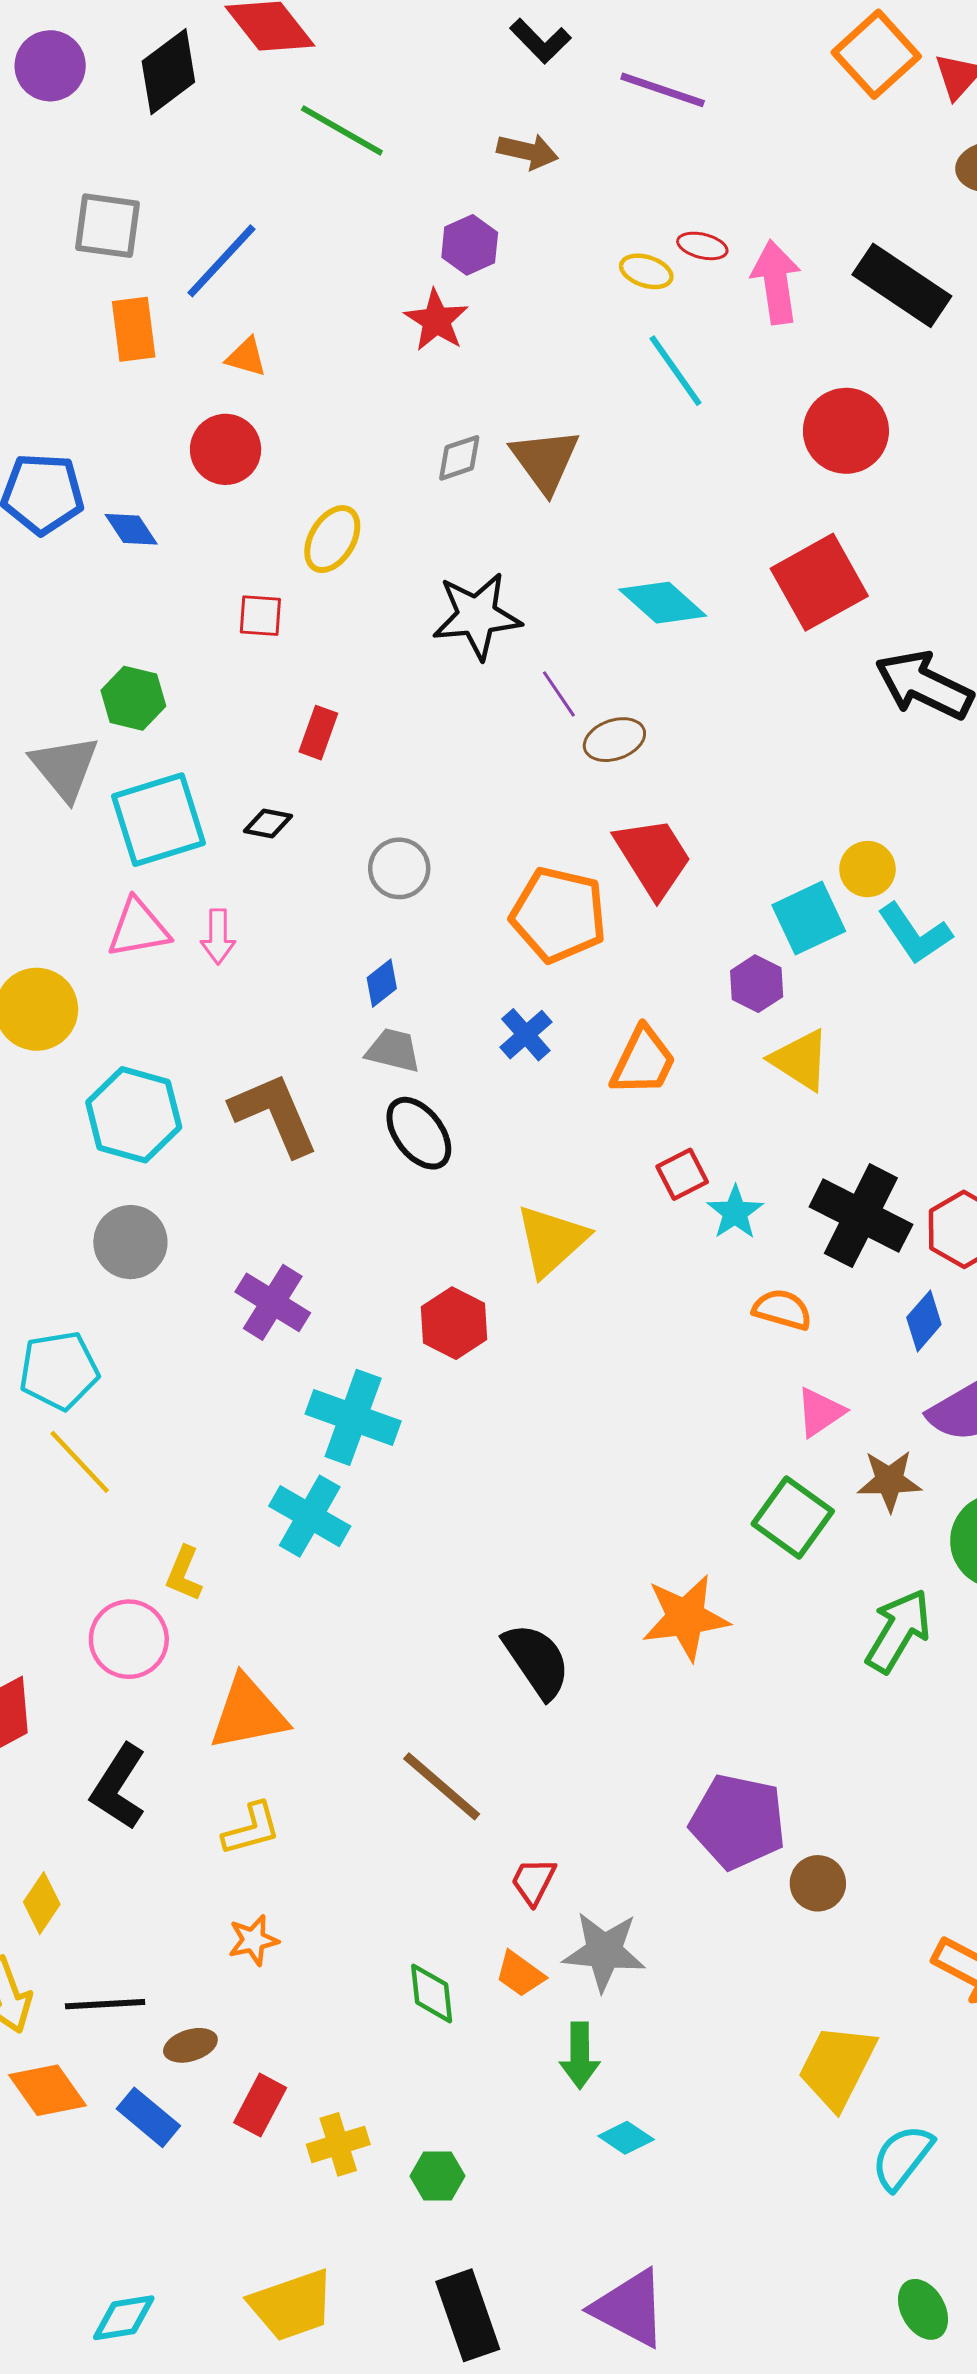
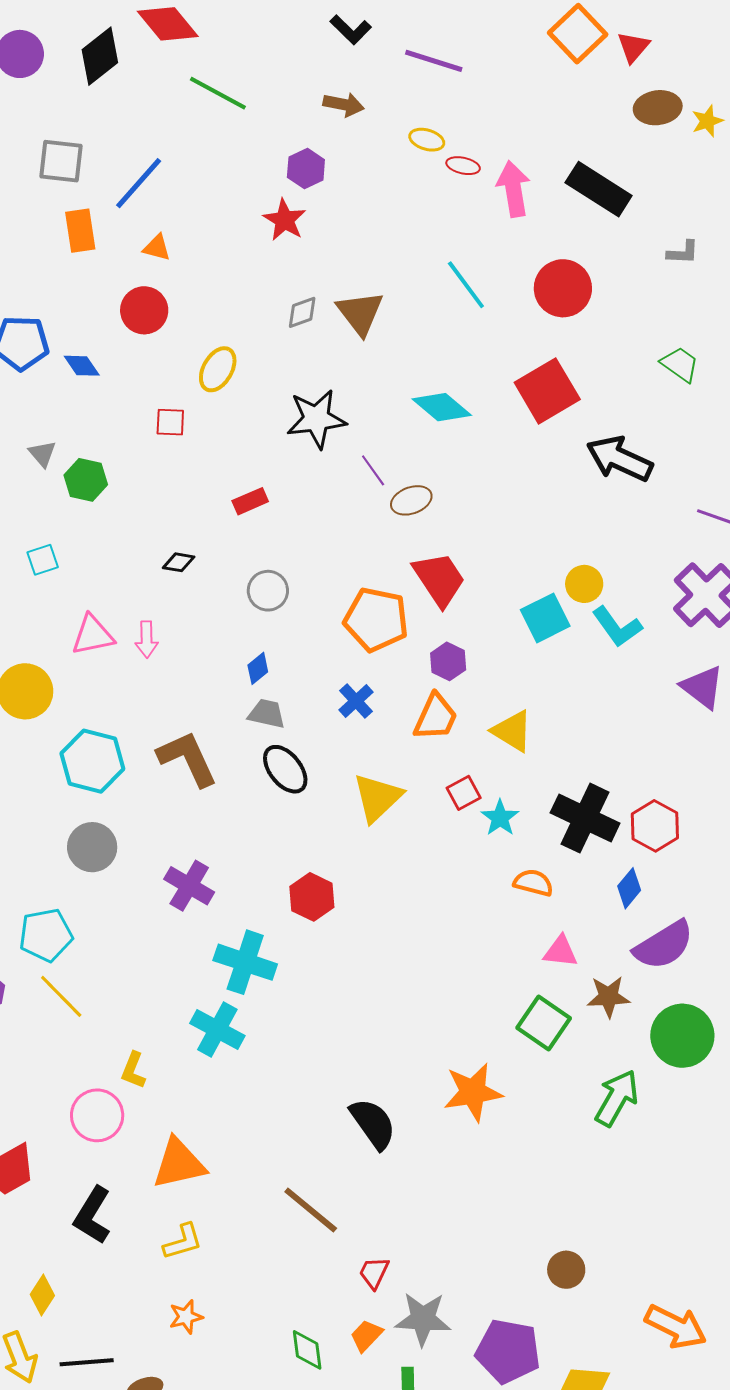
yellow ellipse: (646, 271) -> (427, 140), moved
cyan line: (675, 371) -> (466, 285), moved
red rectangle: (318, 733) -> (250, 501), moved, turned 48
gray triangle: (65, 768) -> (42, 454), moved, size x0.6
cyan square: (159, 820) -> (43, 560), moved, size x0.5
purple hexagon: (757, 984) -> (448, 661), moved
yellow triangle: (800, 1060) -> (512, 731), moved
yellow triangle: (551, 1240) -> (378, 798), moved
pink triangle: (820, 1412) -> (561, 951), turned 42
purple pentagon: (738, 1822) -> (508, 1351), moved
orange trapezoid: (520, 1974) -> (366, 1335), turned 99

